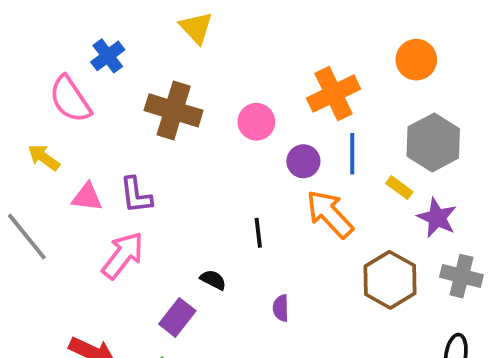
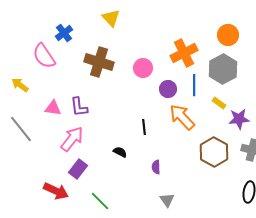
gray hexagon: (433, 142) -> (223, 69), moved
yellow arrow: (44, 157) -> (20, 85), moved
purple star: (437, 218) -> (239, 119), turned -30
purple rectangle: (177, 317) -> (78, 169), moved

